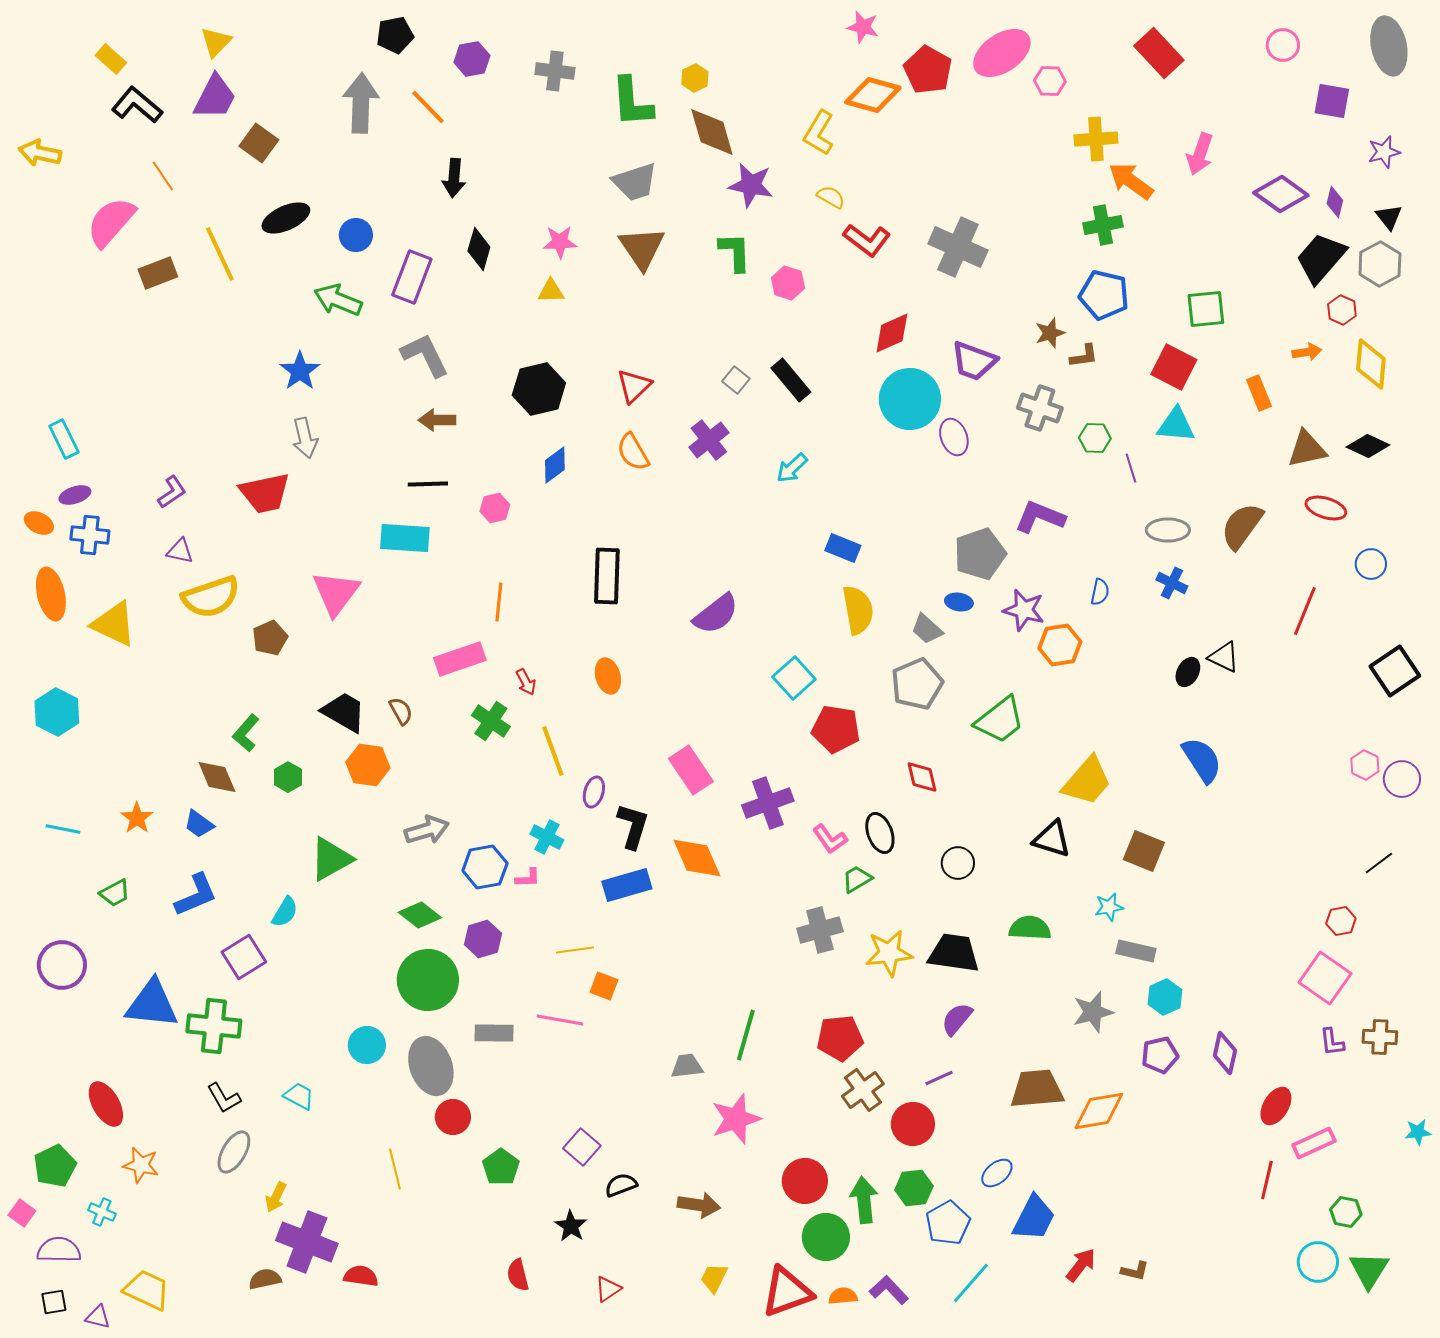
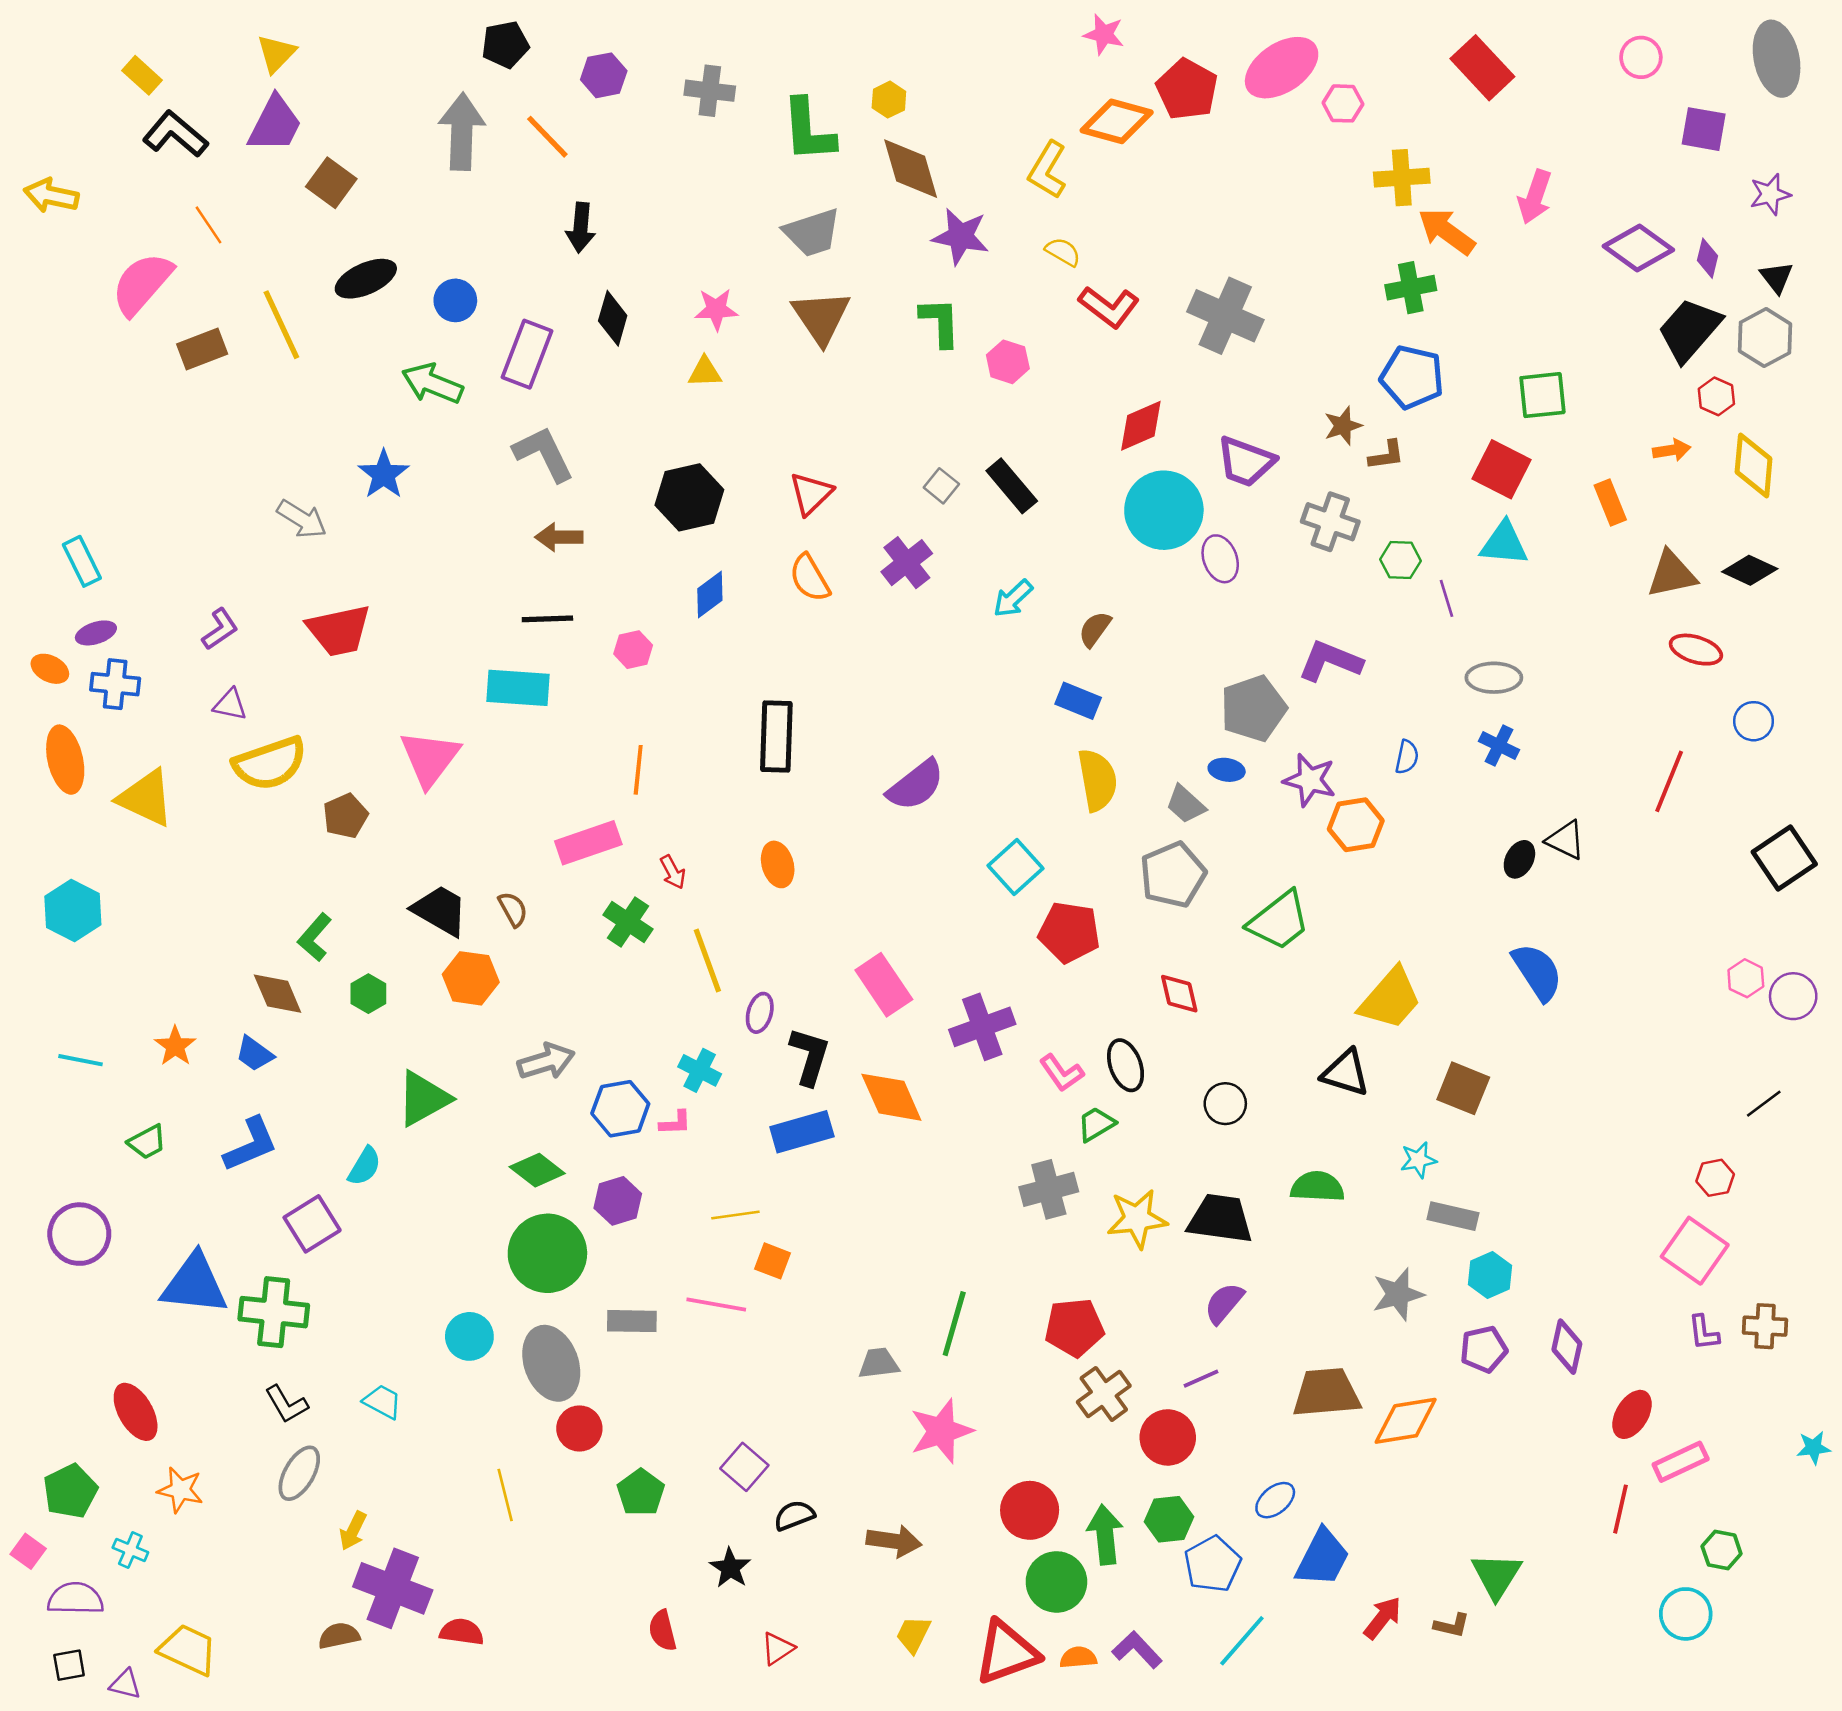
gray arrow: (305, 438) -> (302, 519), moved, turned -45
brown semicircle: (1242, 526) -> (1095, 629), moved, size x0.6
green triangle: (1369, 1270) -> (1496, 1576), moved

